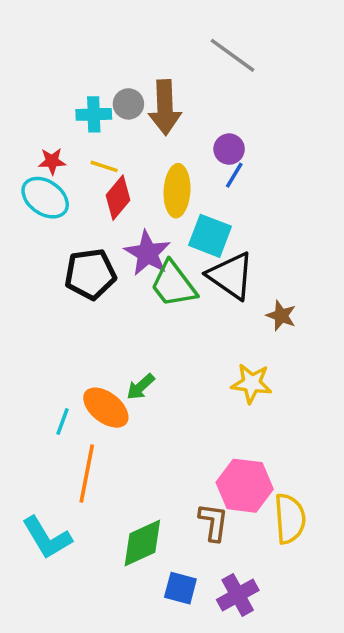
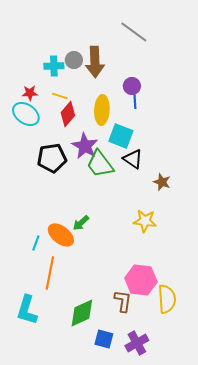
blue line: (234, 175) -> (135, 101), turned -35
black triangle: (231, 276) -> (133, 159), size x0.7
cyan L-shape: (47, 538) -> (27, 310), turned 48

